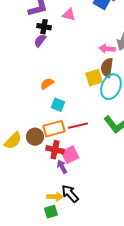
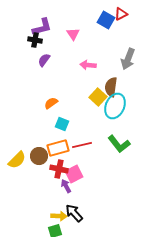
pink triangle: (69, 15) -> (73, 34), turned 40
black cross: (44, 27) -> (35, 40), moved
pink arrow: (107, 49) -> (88, 65), moved
yellow square: (94, 78) -> (98, 97), turned -30

